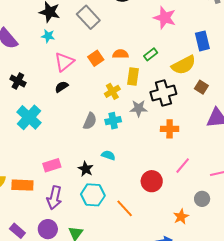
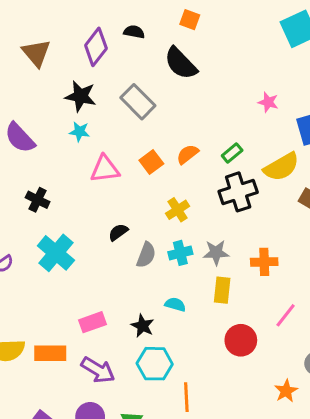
pink star: (165, 18) -> (268, 102), moved, size x0.6
orange semicircle: (120, 54) -> (187, 154), turned -35
pink triangle: (64, 62) -> (105, 169), turned 35
yellow rectangle: (133, 77) -> (222, 290), moved
black semicircle: (62, 87) -> (118, 232), moved
black cross: (163, 93) -> (238, 192), moved
gray star: (139, 108) -> (216, 253), moved
purple arrow: (54, 198) -> (98, 370), turned -70
orange line: (125, 208) -> (186, 397), moved, turned 42

